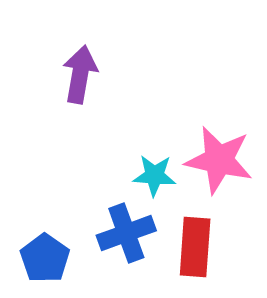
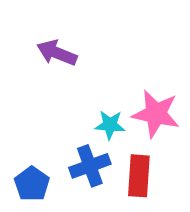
purple arrow: (80, 74) -> (57, 53), turned -78

